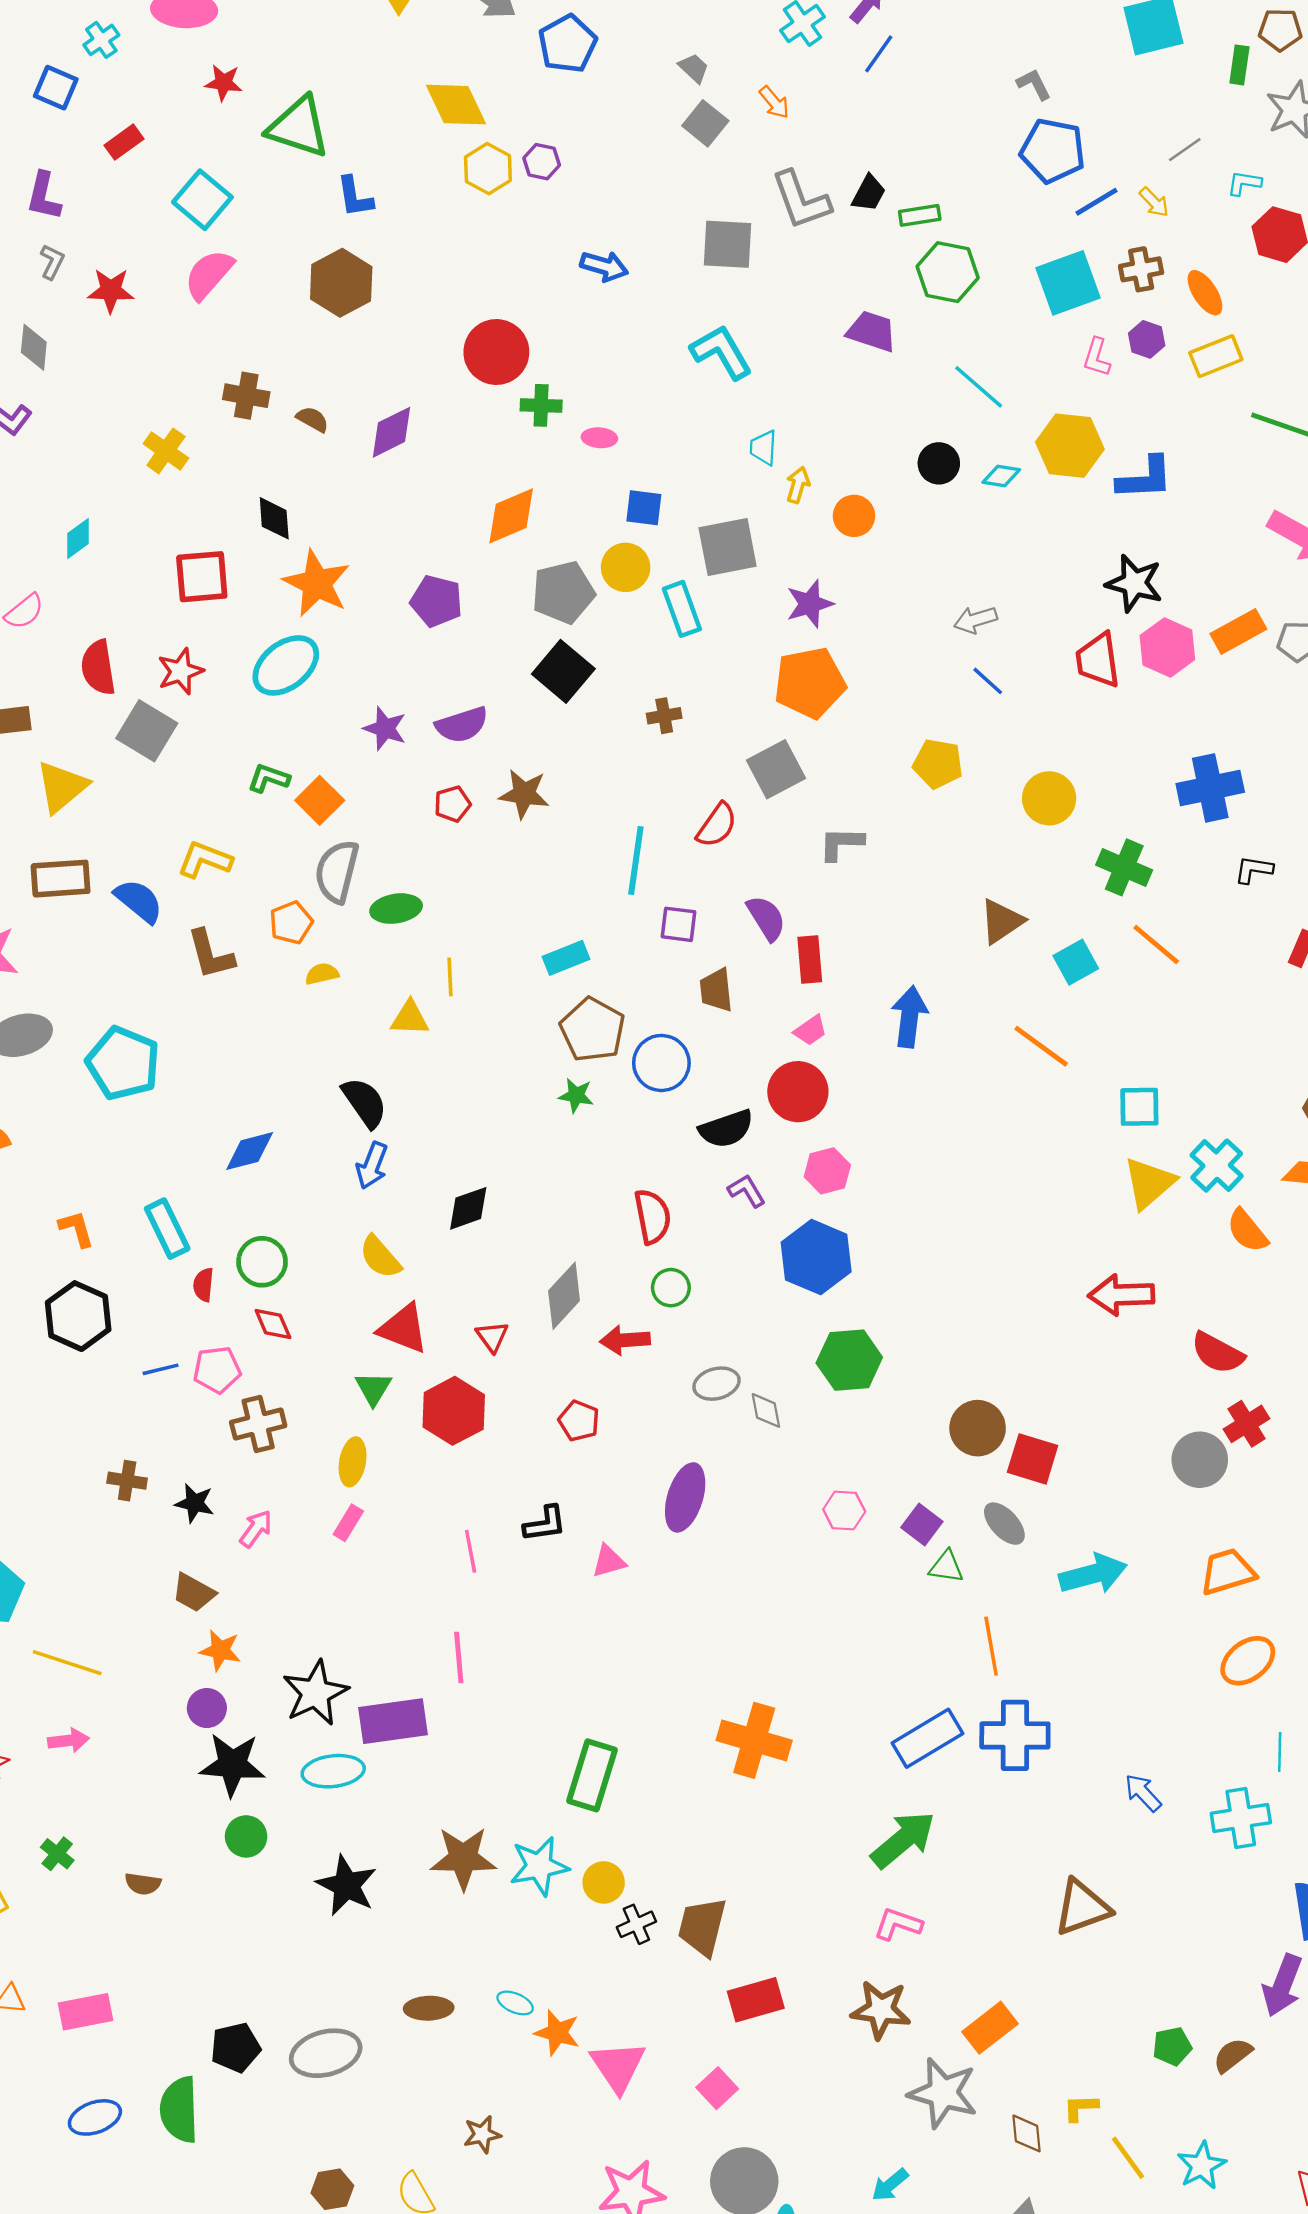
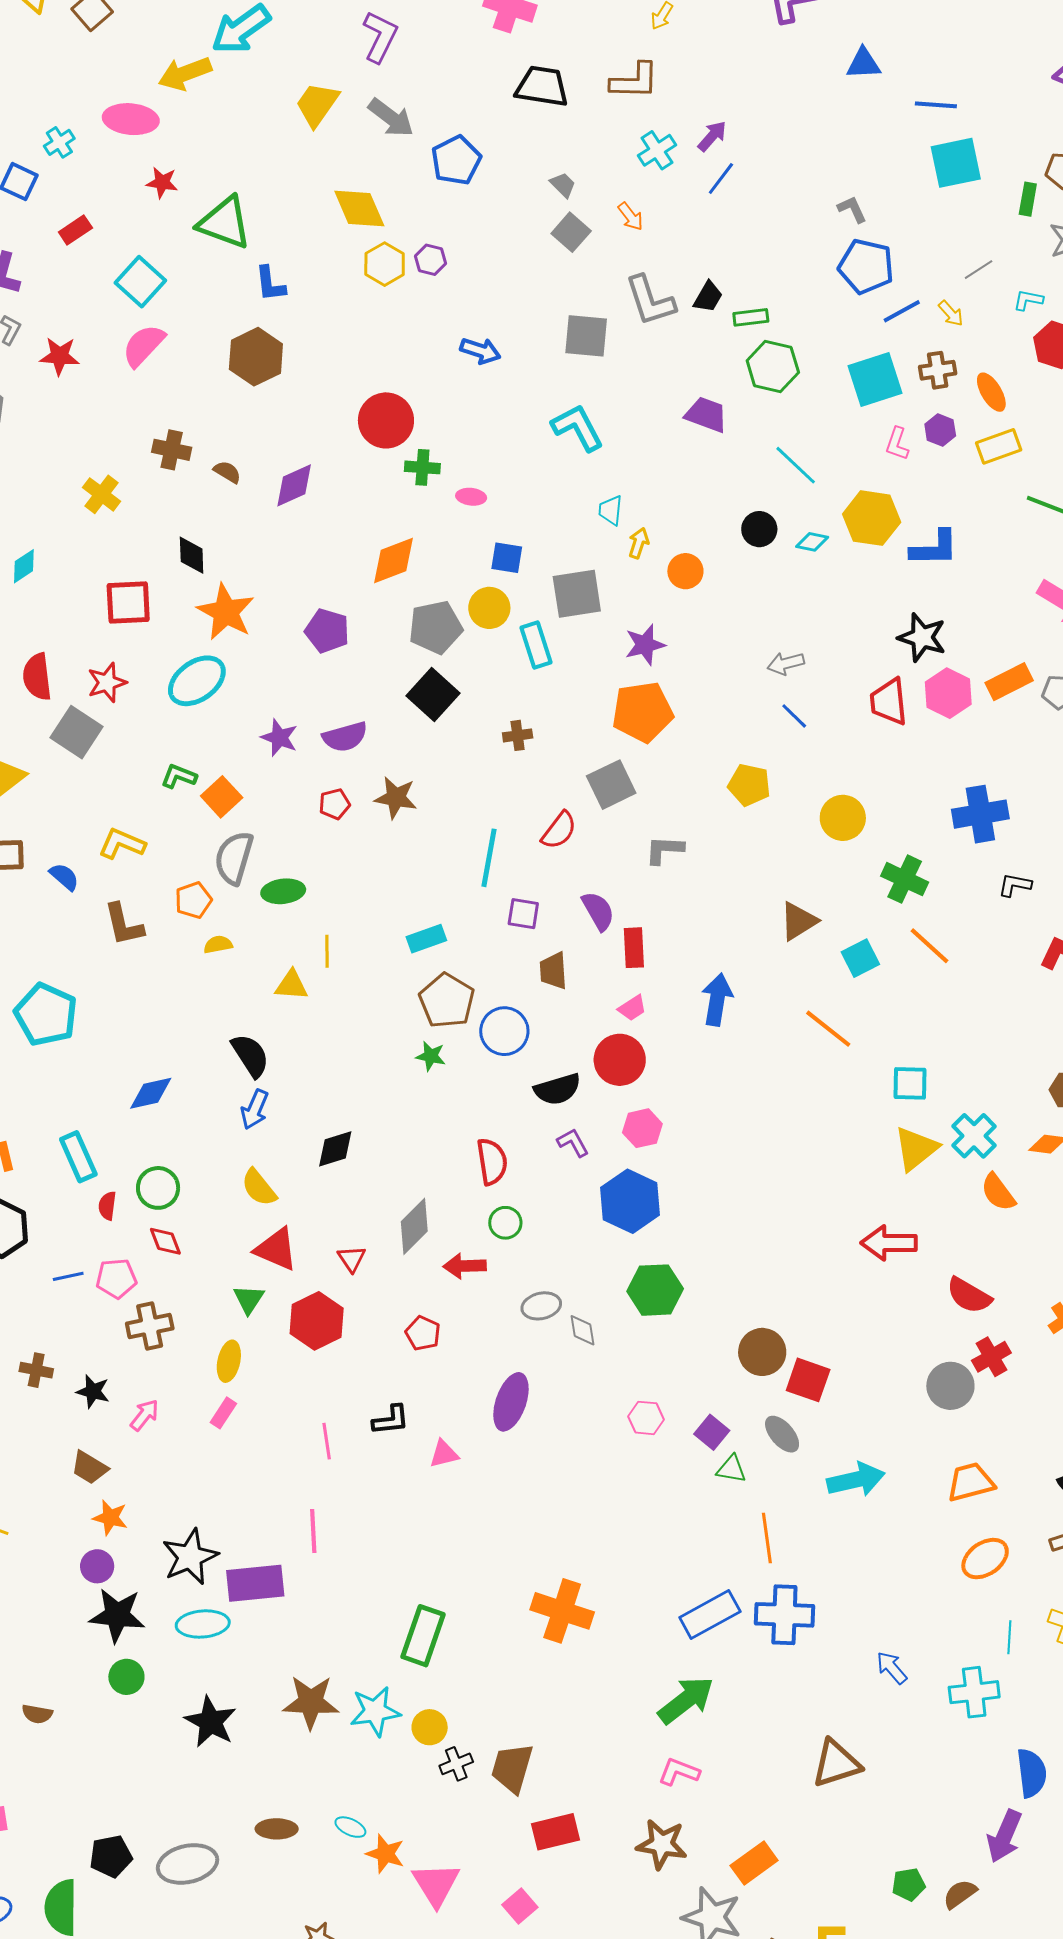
blue semicircle: (139, 901) -> (64, 877), size x0.7

